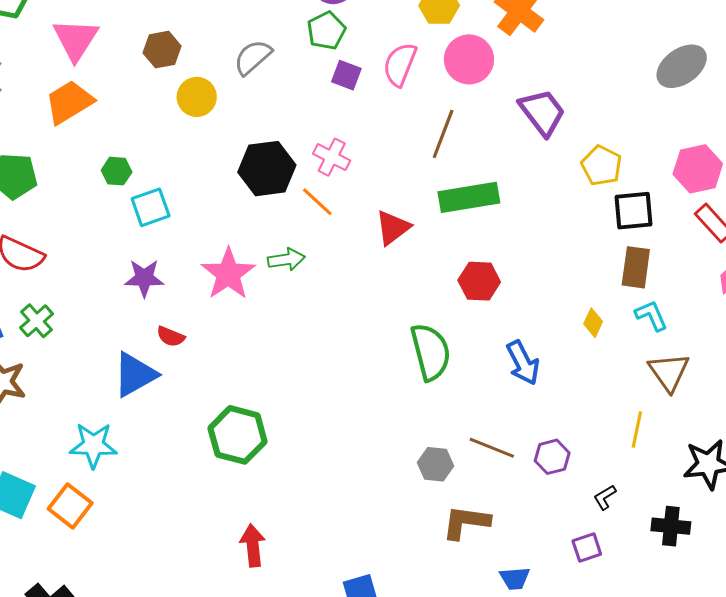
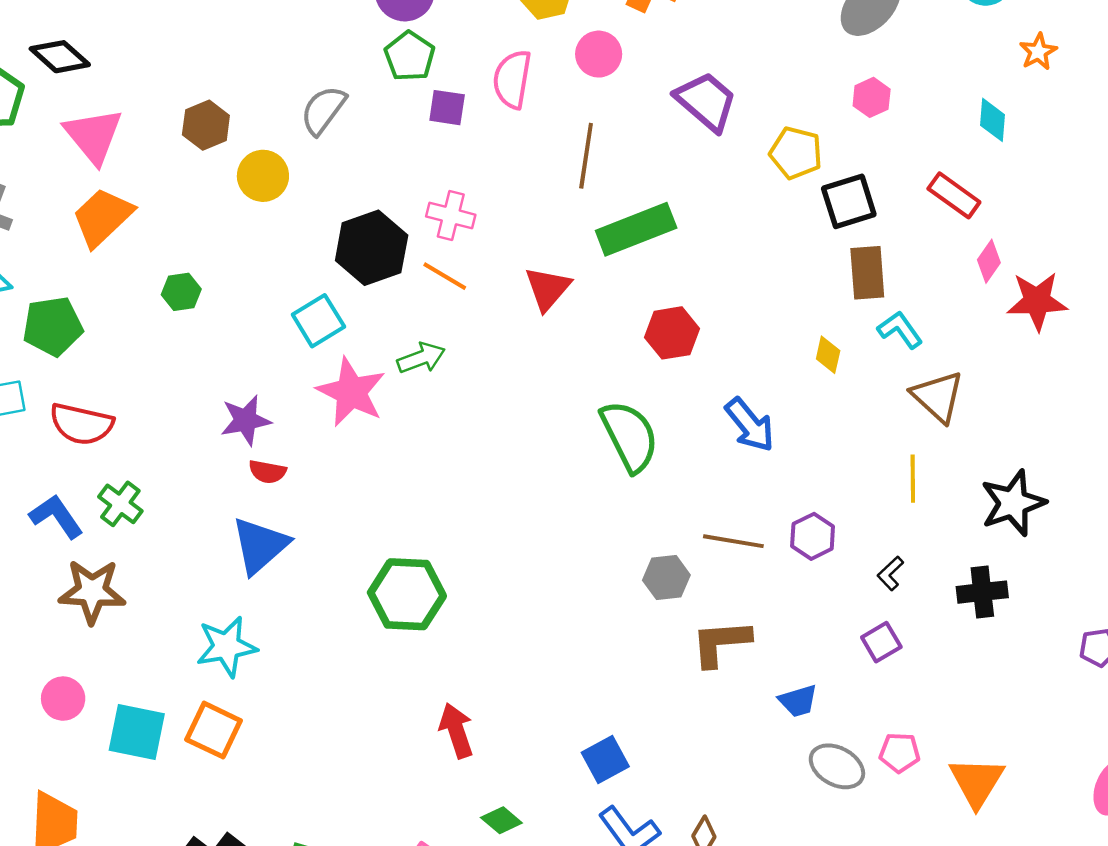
pink circle: (469, 59) -> (599, 54), size x0.7
pink hexagon: (698, 169) -> (872, 97), moved, size x0.6
cyan square: (151, 207) -> (318, 321), moved
red semicircle: (171, 337) -> (267, 472), moved

